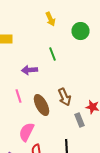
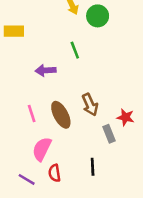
green circle: (80, 31) -> (98, 16), moved
pink line: (18, 96) -> (32, 114), moved

